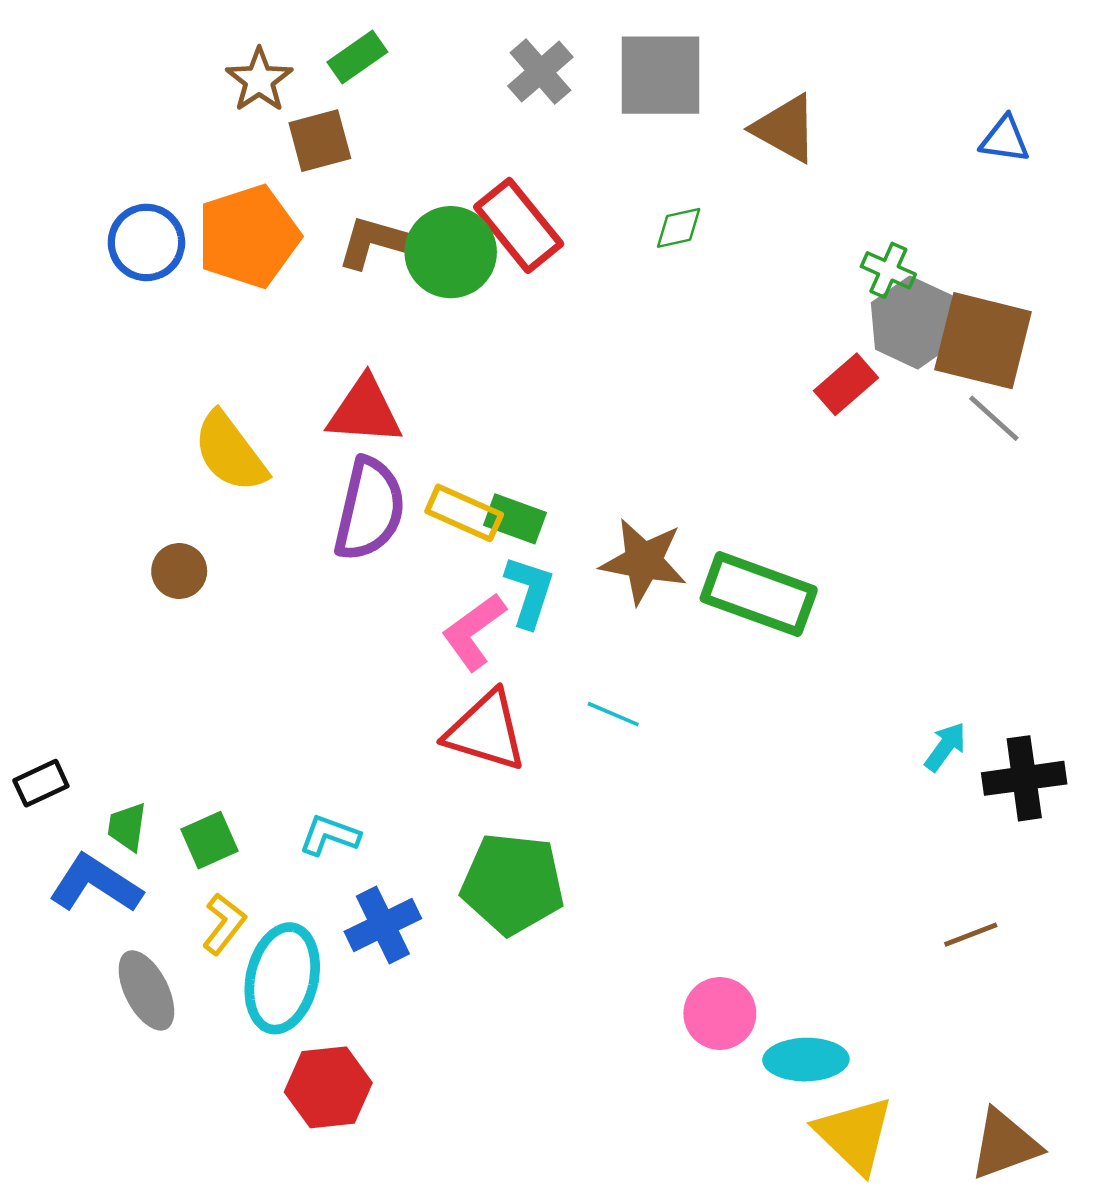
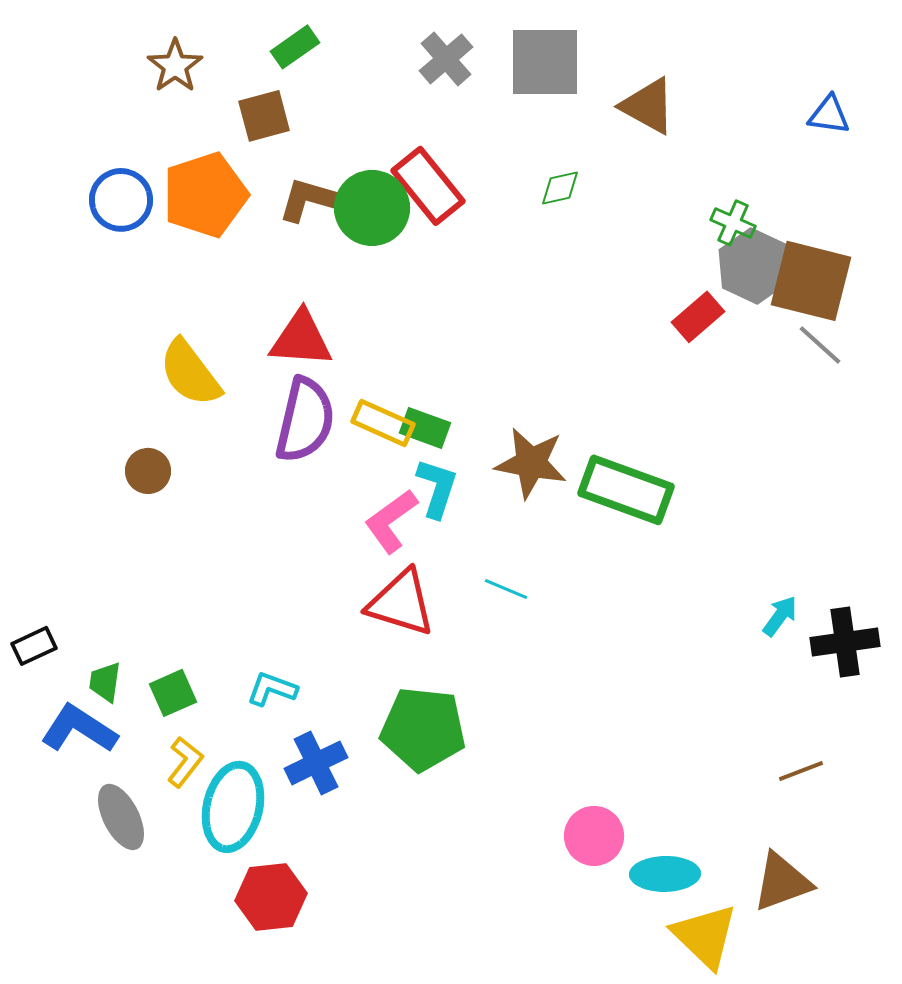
brown star: (259, 80) -> (175, 66), moved
brown triangle: (1005, 1144) -> (782, 882), moved

